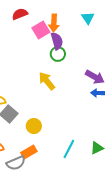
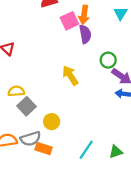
green circle: (58, 54) -> (108, 60), moved
orange rectangle: (29, 152) -> (43, 149), turned 42
gray semicircle: (16, 163) -> (31, 139), moved

